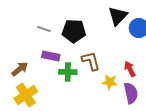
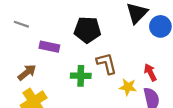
gray line: (44, 29) -> (21, 24), moved
purple rectangle: (51, 56) -> (49, 47), moved

